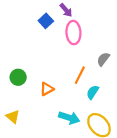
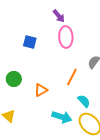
blue square: (46, 21) -> (30, 42), moved, turned -32
cyan semicircle: (93, 92) -> (84, 101), moved, turned 104

